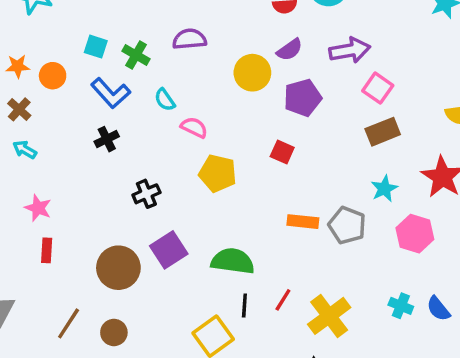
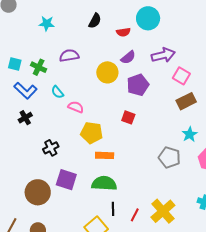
orange rectangle: (303, 222) -> (105, 155), moved
purple square: (169, 250) -> (66, 180), turned -35
red line: (283, 300) -> (135, 215), moved

